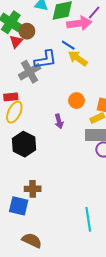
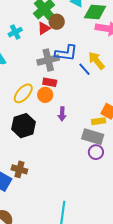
blue line: (68, 45) -> (84, 69), moved
red rectangle: (11, 97) -> (50, 82), moved
orange circle: (76, 101) -> (45, 95), moved

